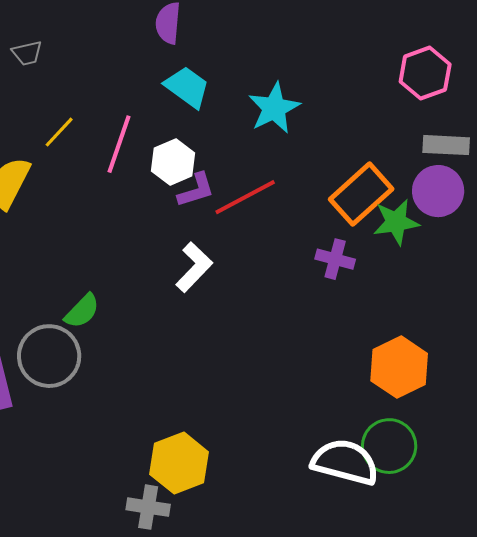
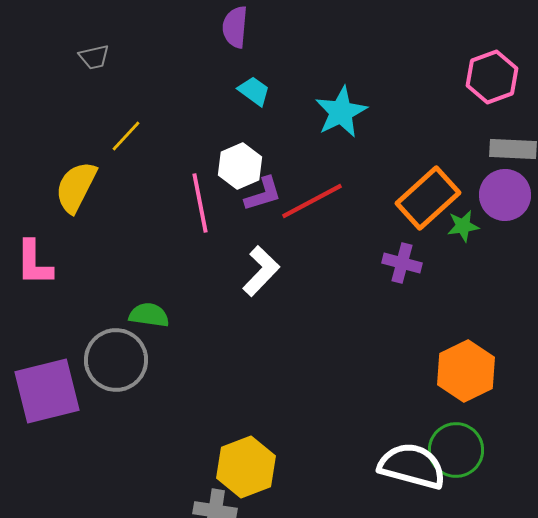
cyan trapezoid: (187, 87) -> (254, 91), size x0.7
pink line: (119, 144) -> (200, 203), moved, turned -30
green star: (396, 222) -> (463, 226), size x0.7
green semicircle: (82, 311) -> (149, 315), turned -126

